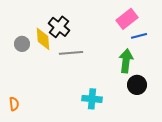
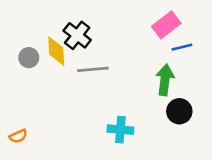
orange semicircle: (14, 104) -> (18, 136), turned 72

